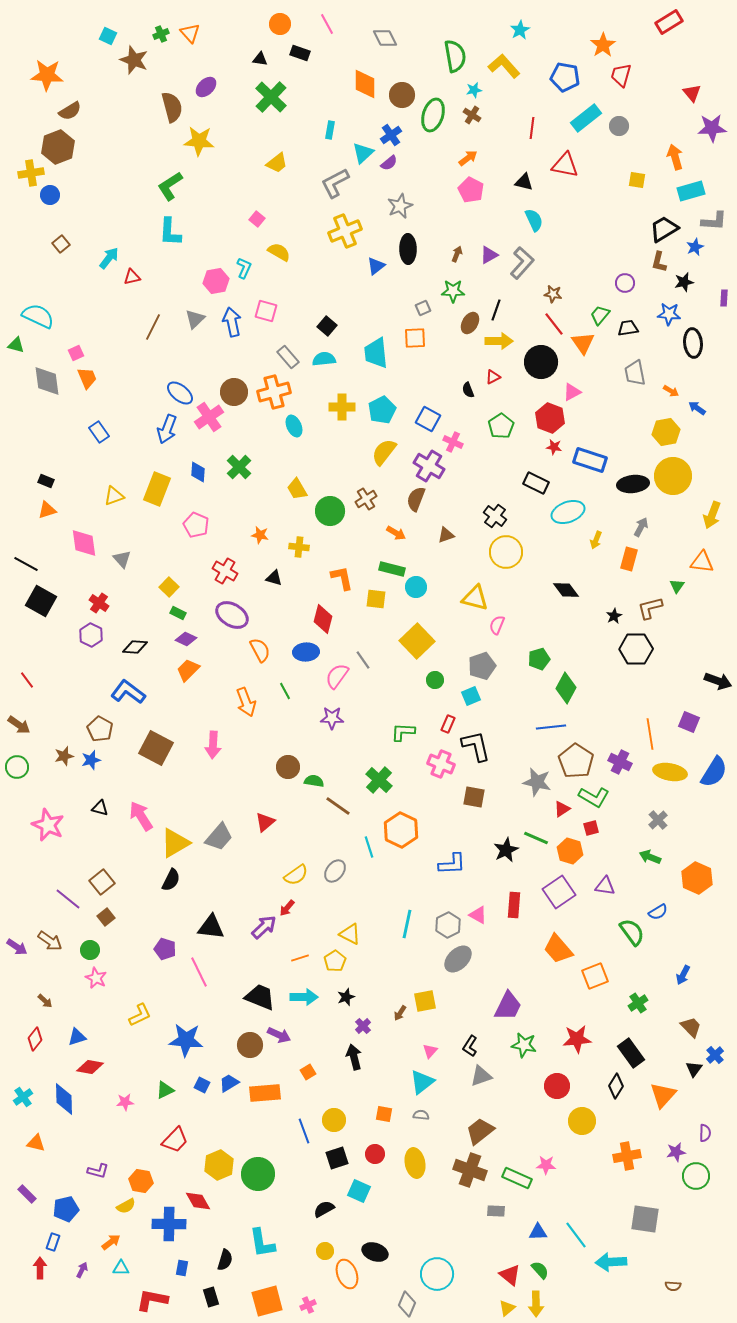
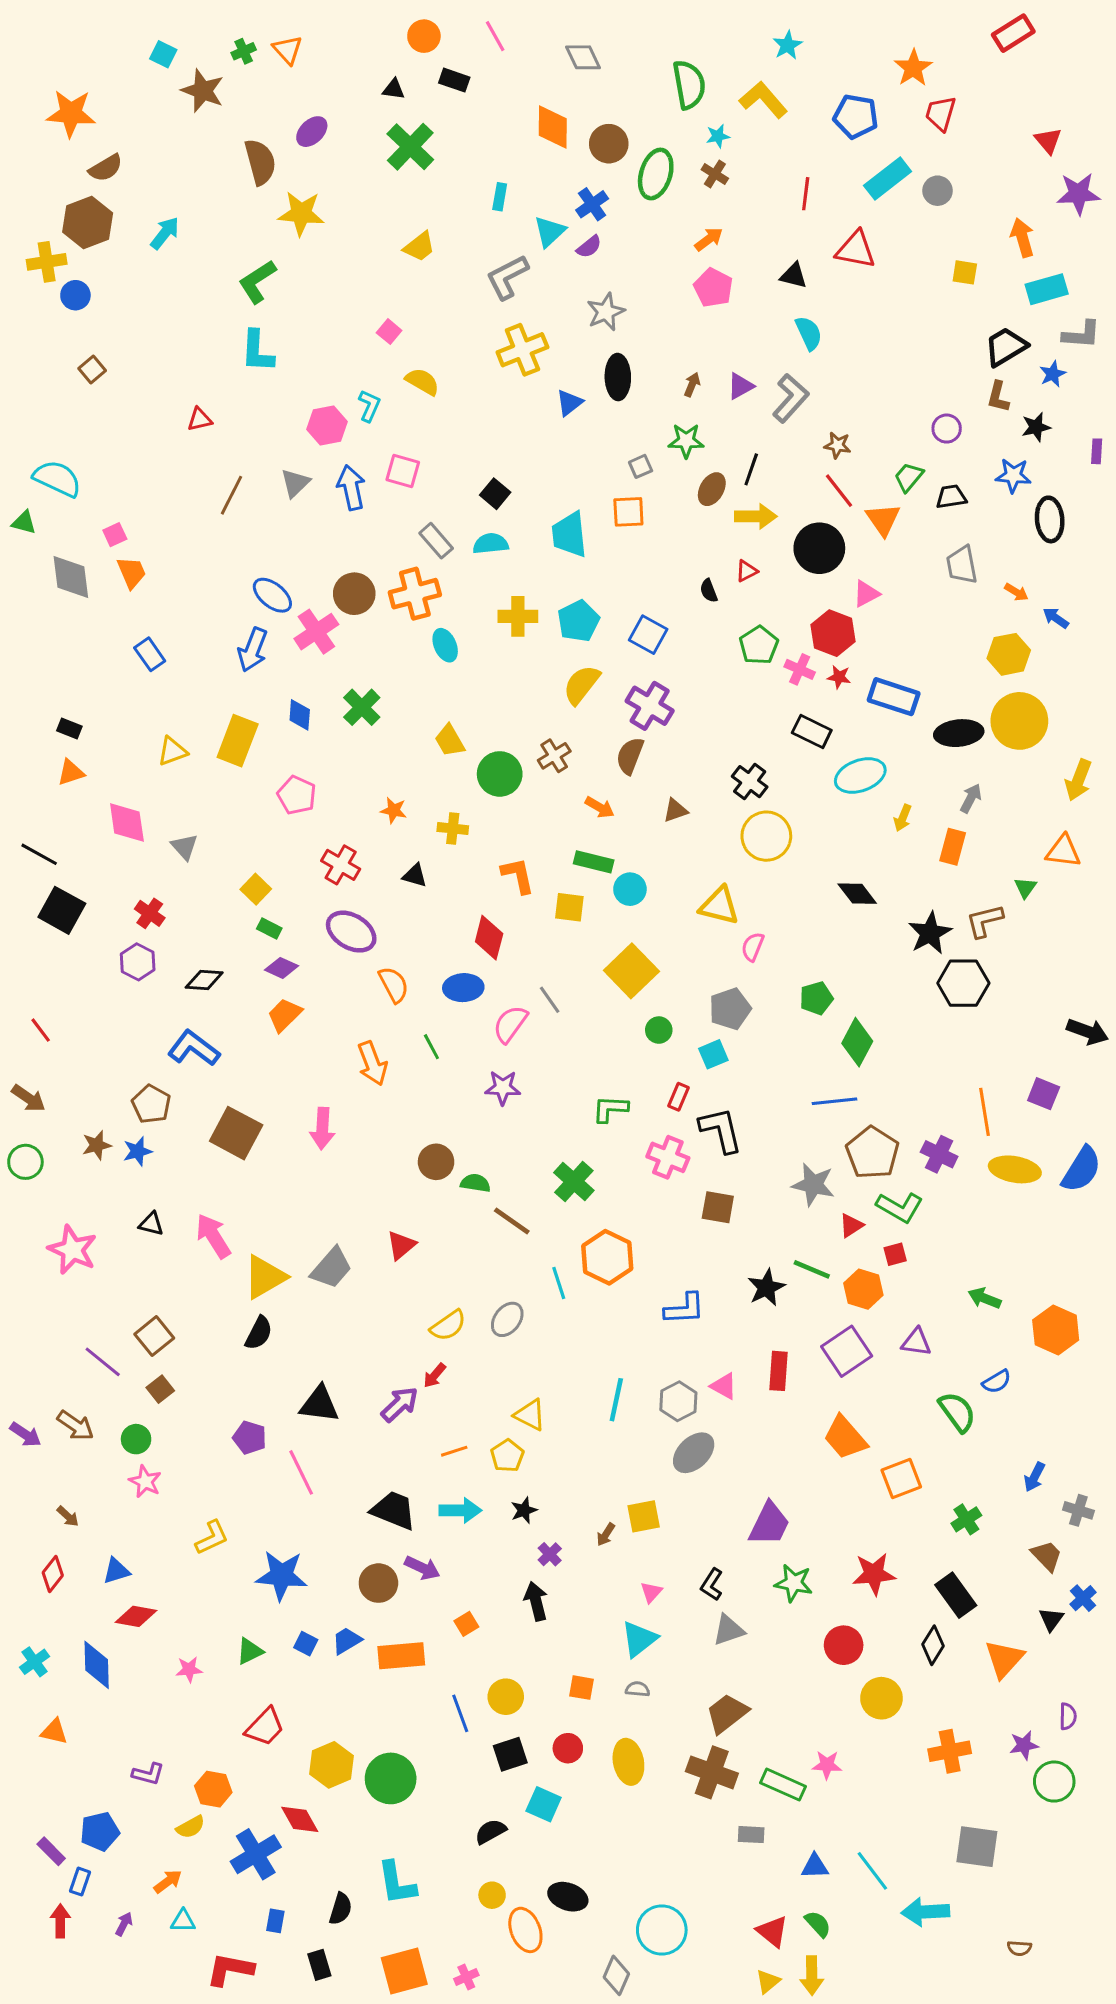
cyan arrow: (109, 258) -> (165, 233), moved
pink cross: (453, 442) -> (800, 669), moved
black star: (614, 616) -> (930, 933), size x1.8
gray cross: (658, 820) -> (1078, 1510), moved, turned -30
purple rectangle: (27, 1194) -> (51, 1851), moved
blue cross: (169, 1224) -> (256, 1854), turned -32

